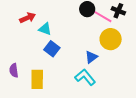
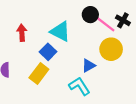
red arrow: (28, 18) -> (22, 33), moved, turned -77
cyan triangle: (45, 29) -> (60, 31), moved, size x1.5
yellow rectangle: (37, 79) -> (39, 73), moved, turned 30

